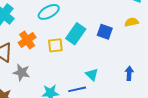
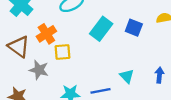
yellow square: (55, 45) -> (62, 52), moved
cyan triangle: (92, 75) -> (127, 76), moved

